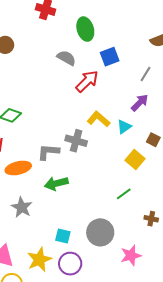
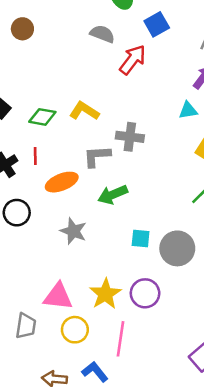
yellow L-shape: (99, 119) -> (84, 111), moved
cyan triangle: (124, 127) -> (188, 110), turned 35
cyan square: (63, 236) -> (141, 239), moved

